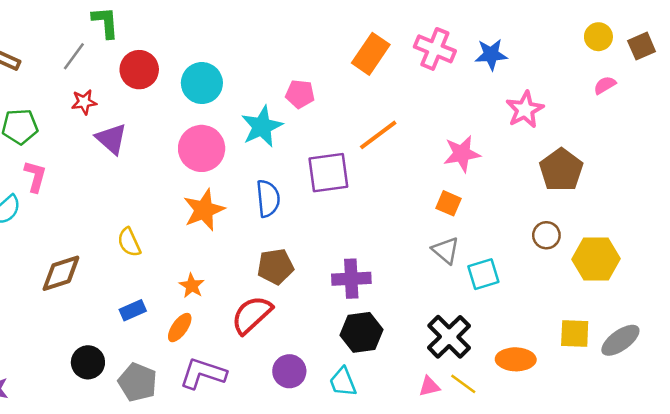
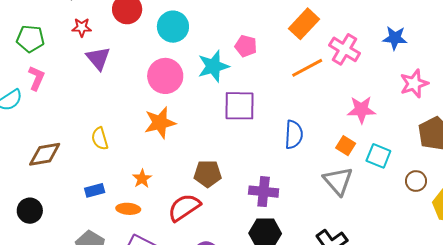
pink cross: (435, 49) -> (345, 49), moved
orange line: (378, 135) -> (307, 68), moved
purple square: (328, 173) -> (240, 106), moved
blue semicircle: (268, 198) -> (294, 135), moved
gray triangle: (446, 250) -> (338, 181), size x1.4
cyan square: (483, 274) -> (378, 156), moved, turned 30
orange ellipse: (180, 328) -> (128, 209), turned 50
black circle: (88, 362) -> (30, 211), moved

